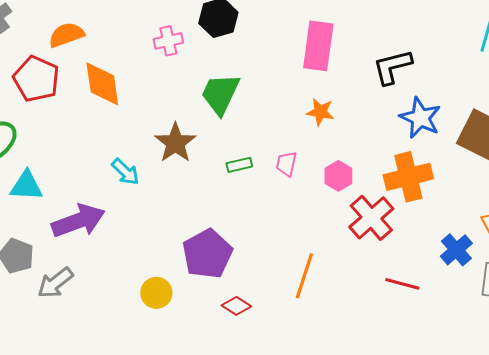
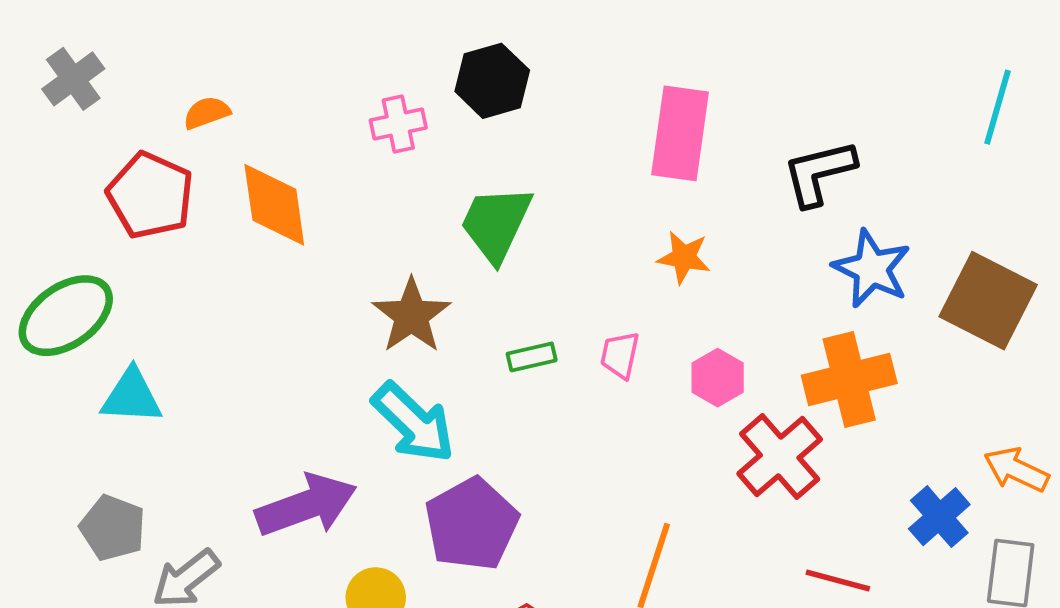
orange semicircle: (66, 35) -> (207, 113), size x0.7
cyan arrow: (125, 172) -> (413, 423), moved, size x1.6
purple arrow: (78, 221) -> (306, 505), moved

